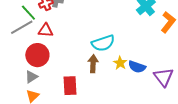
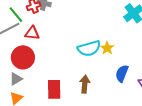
yellow star: (120, 63) -> (107, 48), moved
brown arrow: (93, 64) -> (85, 84), moved
blue semicircle: (137, 67) -> (122, 73), turned 90

